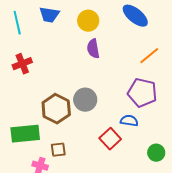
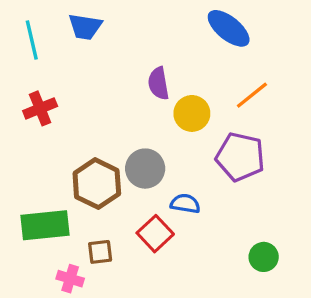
yellow circle: (88, 21) -> (192, 113), moved
blue semicircle: (129, 121) -> (185, 204), moved
red square: (110, 139) -> (155, 234), moved

